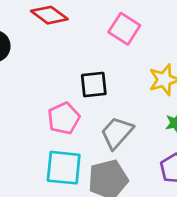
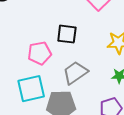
cyan square: (64, 168) -> (31, 89), turned -32

